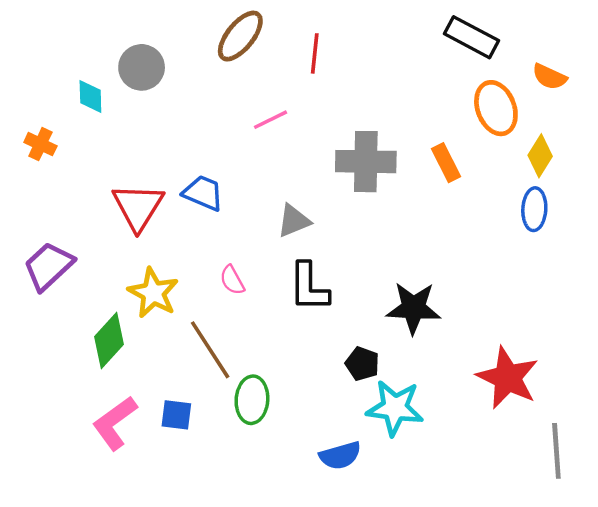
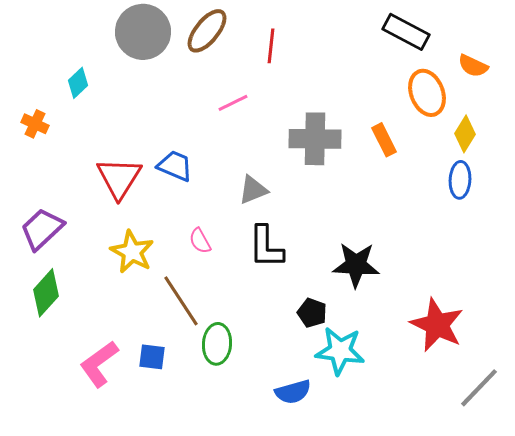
gray circle: (142, 67) -> (143, 32), moved, size x1.4
cyan diamond: (90, 96) -> (78, 83), turned 48
green diamond: (109, 340) -> (46, 293), moved
gray line: (556, 451) -> (479, 388), turned 48

